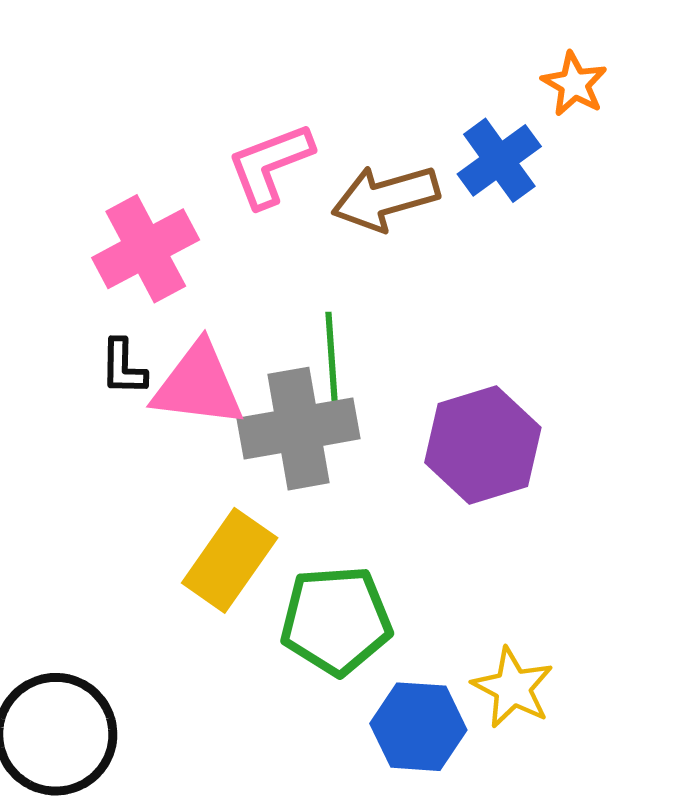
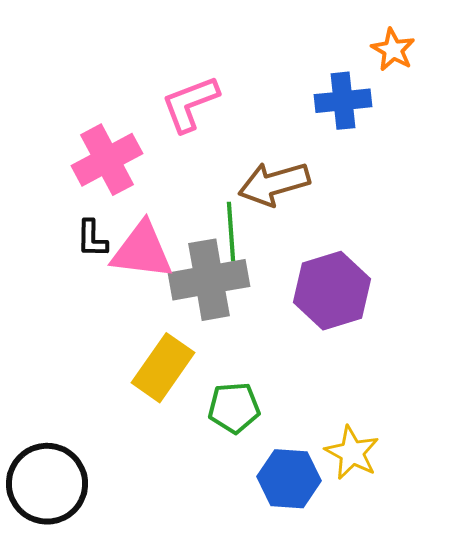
blue cross: (499, 160) -> (343, 101), turned 30
brown arrow: (385, 198) -> (274, 184), moved
green pentagon: (336, 620) -> (234, 408), size x0.7

